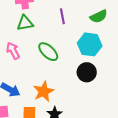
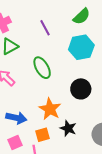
green ellipse: (48, 52) -> (42, 68), turned 35
black circle: (87, 72) -> (81, 89), moved

